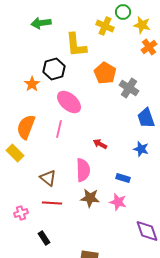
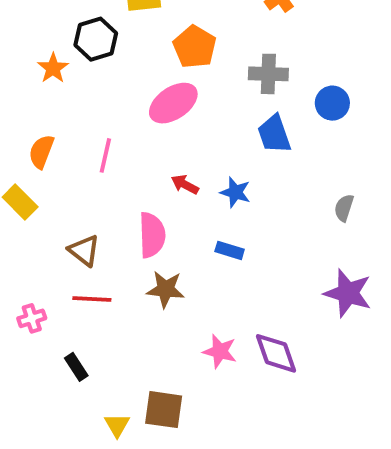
gray cross: (129, 88) -> (268, 74), moved, turned -30
pink ellipse: (69, 102) -> (173, 103), moved, turned -75
orange semicircle: (26, 127) -> (41, 152), size x0.7
blue star: (141, 149) -> (235, 192), moved
pink star: (118, 202) -> (220, 351), moved

